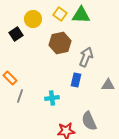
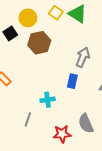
green triangle: (81, 15) -> (78, 14), turned 30
brown hexagon: (60, 43) -> (39, 43), moved
gray line: (20, 96) -> (28, 119), moved

